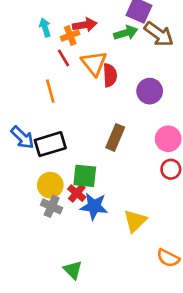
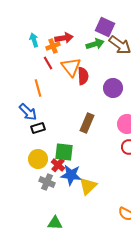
blue arrow: (22, 137) -> (28, 112), moved
black rectangle: (50, 144) -> (38, 128), size x0.6
gray cross: (52, 206) -> (47, 182), moved
yellow triangle: (135, 221) -> (88, 186), moved
green triangle: (73, 270) -> (55, 223), turned -42

